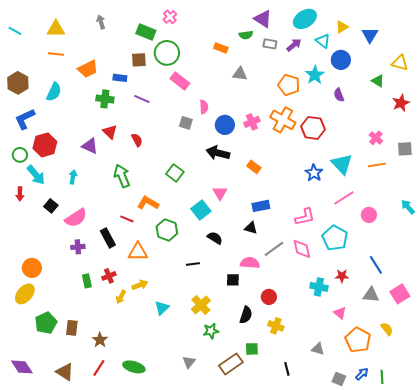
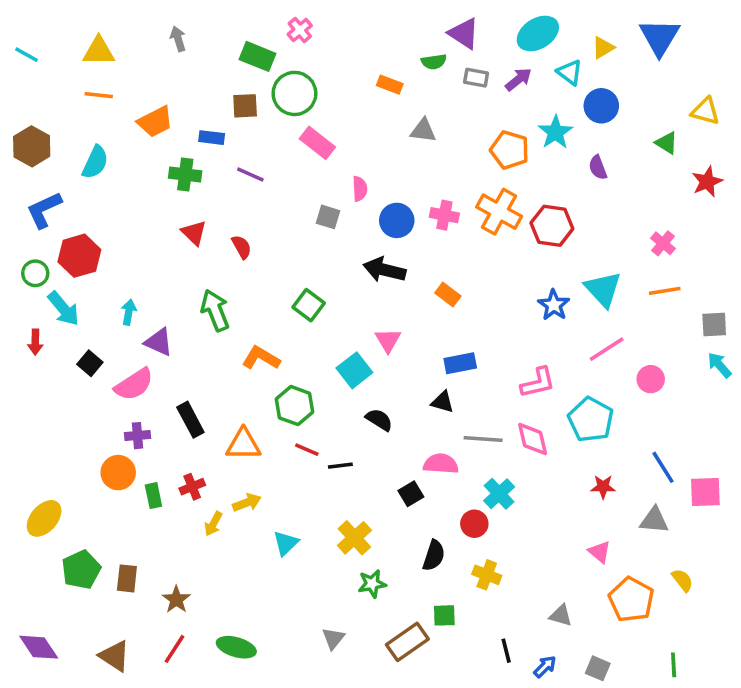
blue triangle: (370, 35) -> (660, 37), moved, size x1.4
pink cross: (252, 122) -> (444, 215), turned 35
purple triangle: (90, 146) -> (159, 342), moved
gray square: (405, 149) -> (714, 324), moved
red line: (127, 219) -> (307, 450), moved
gray line: (274, 249) -> (483, 439), turned 40
orange circle: (32, 268) -> (118, 473), moved
black square: (233, 280) -> (411, 494), turned -32
cyan cross: (319, 287) -> (499, 494), moved, turned 36
pink square: (400, 294) -> (705, 492), moved, turned 30
blue arrow: (362, 374) -> (545, 667), moved

